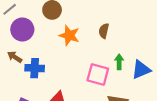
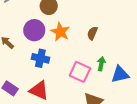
purple circle: (22, 29) -> (34, 30), moved
blue cross: (35, 68) -> (40, 58), moved

